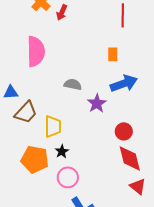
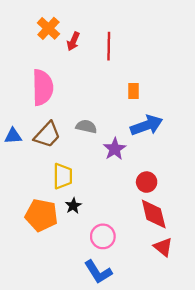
red line: (123, 15) -> (109, 46), moved
brown trapezoid: (26, 112) -> (47, 135), moved
pink circle: (68, 177) -> (103, 236), moved

